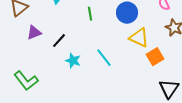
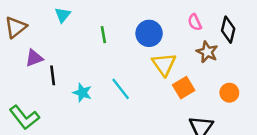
yellow triangle: (139, 38) -> (164, 64), turned 30
black line: (59, 41) -> (53, 75), moved, turned -49

